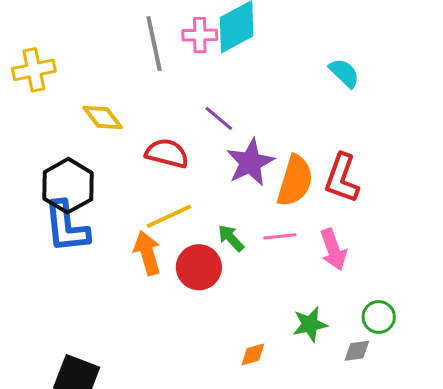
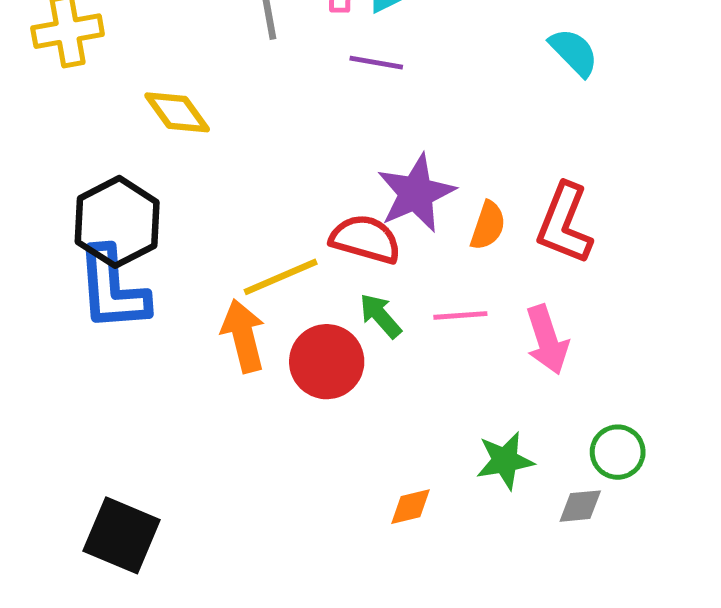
purple line: (219, 118) -> (376, 63), moved, turned -32
red semicircle: (167, 153) -> (365, 239), moved
orange semicircle: (295, 181) -> (488, 226), size x0.6

